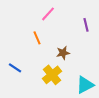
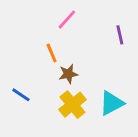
brown star: (63, 53) -> (68, 74), moved
cyan triangle: (85, 85) -> (112, 103), moved

